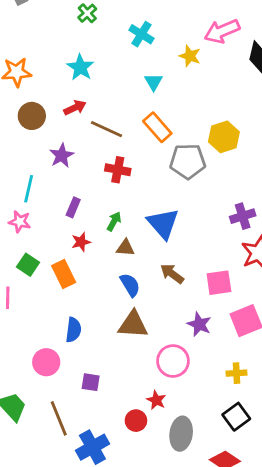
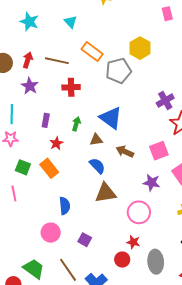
cyan triangle: (153, 82) -> (71, 22), moved
red arrow: (75, 108) -> (28, 60), moved, turned -35
brown triangle: (125, 248) -> (96, 140), moved
purple square: (91, 382) -> (85, 240), turned 32

